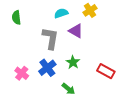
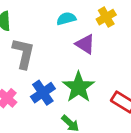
gray L-shape: (51, 38) -> (23, 53), moved
green star: (73, 62) -> (79, 87), size x1.6

